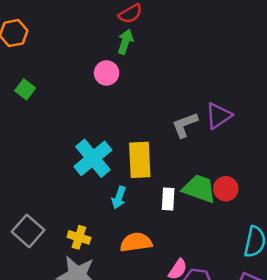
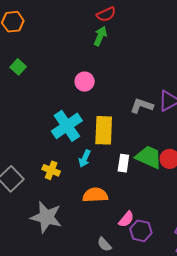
pink circle: (107, 73) -> (85, 82), moved
gray L-shape: (185, 125) -> (142, 106), turned 35
yellow cross: (79, 237) -> (51, 170), moved

